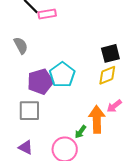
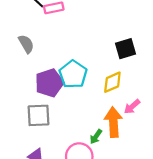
yellow diamond: (107, 75) -> (112, 82), moved

